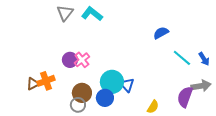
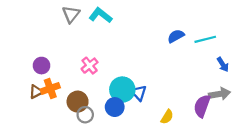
cyan line: (182, 58) -> (205, 39), moved, turned -54
purple circle: (70, 60) -> (42, 66), moved
brown circle: (82, 93) -> (78, 102), moved

